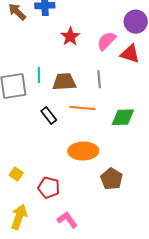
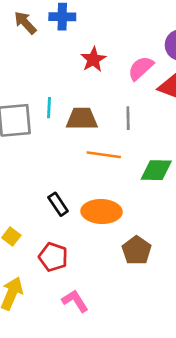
black rectangle: (49, 115) -> (58, 204), moved

